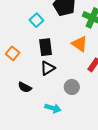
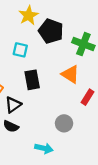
cyan square: (36, 20) -> (20, 50), turned -32
black triangle: (48, 68) -> (13, 105), moved

